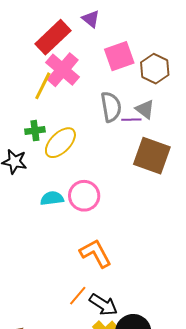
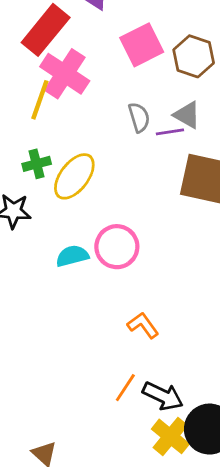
gray semicircle: (111, 107) -> (139, 117), size x0.7
orange L-shape: (96, 253) -> (143, 325), size x0.7

